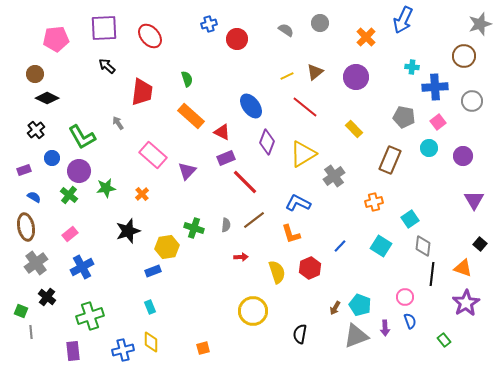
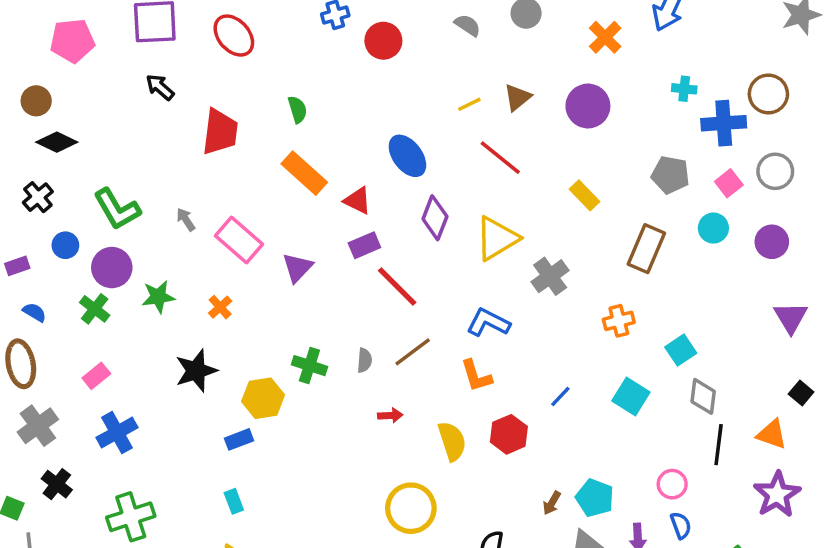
brown circle: (464, 56) -> (768, 94), moved
gray circle: (472, 101) -> (775, 171), moved
gray arrow: (118, 123) -> (186, 219), moved

